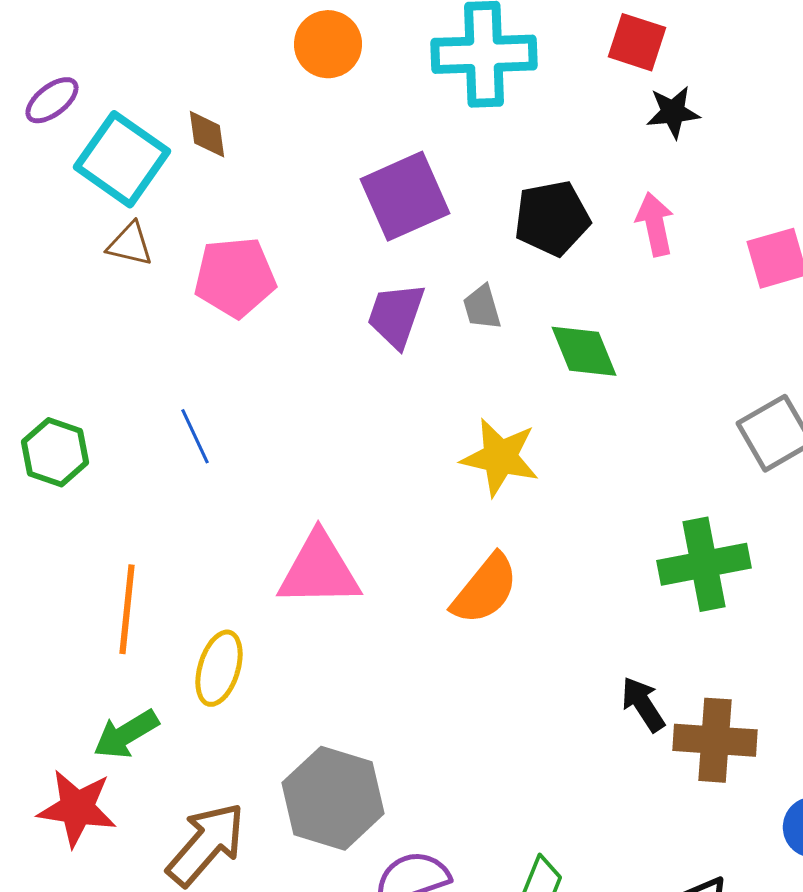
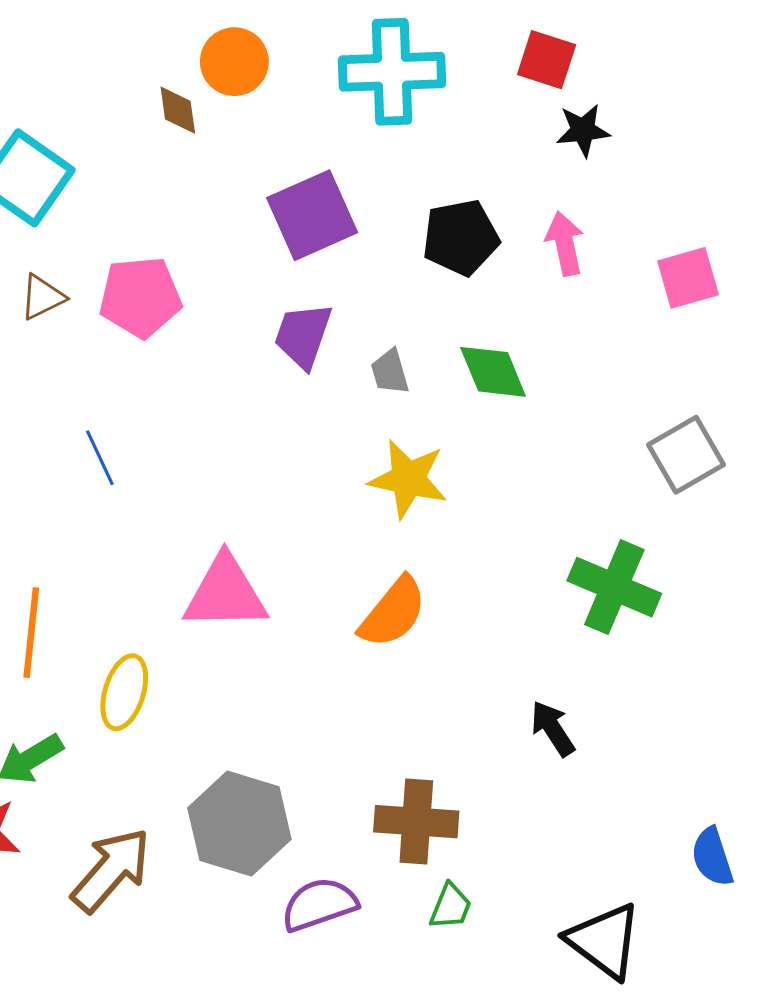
brown diamond: (207, 134) -> (178, 110), moved
brown triangle: (130, 244) -> (42, 297), moved, turned -39
gray trapezoid: (482, 307) -> (390, 372), moved
green cross: (704, 564) -> (614, 587), turned 34
brown cross: (715, 740) -> (416, 822), moved

